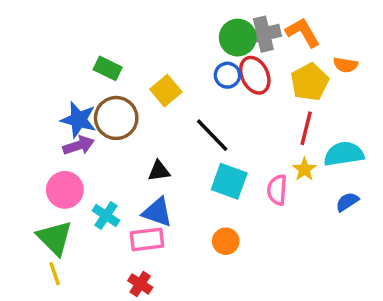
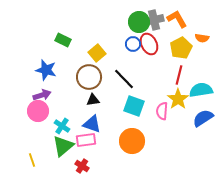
brown circle: (116, 118) -> (89, 77), moved
purple arrow: (79, 145) -> (42, 95), moved
yellow star: (304, 169) -> (178, 99), size x1.5
blue semicircle: (347, 202) -> (203, 118), size x1.5
green triangle: (55, 238) -> (63, 146), moved, turned 35
orange circle: (226, 241) -> (132, 141), size x1.6

